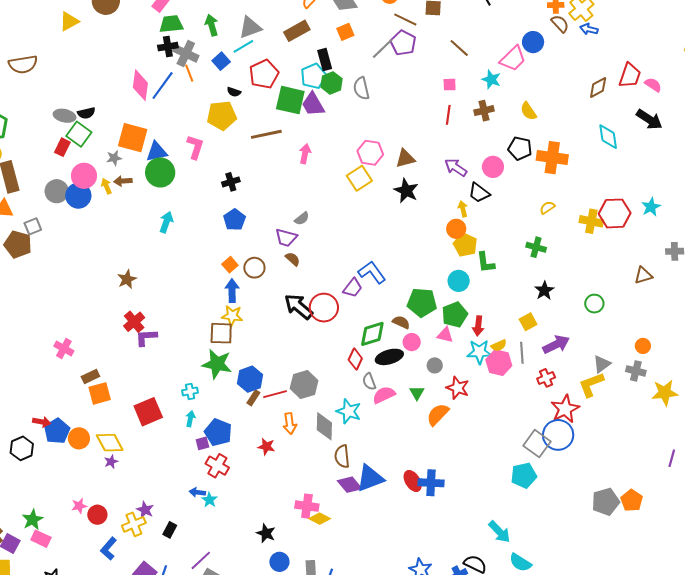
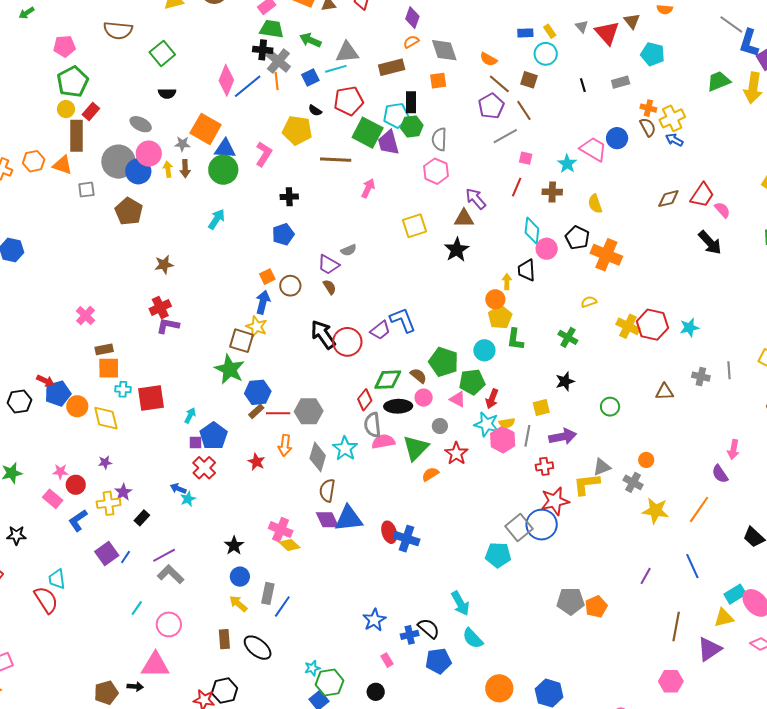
green arrow: (212, 25) -> (310, 40), turned -65
gray line: (383, 48) -> (505, 136), moved
brown line: (459, 48) -> (524, 110), moved
pink trapezoid: (513, 59) -> (593, 149), turned -120
gray ellipse: (65, 116) -> (141, 124), moved
green square: (79, 134) -> (162, 53), moved
cyan diamond: (608, 137) -> (532, 231), moved
red rectangle: (62, 147) -> (91, 111), moved
pink hexagon: (370, 153) -> (436, 171), moved
purple arrow: (456, 167) -> (476, 199), moved
brown arrow: (123, 181) -> (185, 169), turned -102
gray circle: (57, 191) -> (118, 162), size x1.4
black trapezoid: (479, 193) -> (527, 270), turned 35
brown pentagon: (18, 244) -> (129, 211), moved
gray semicircle: (369, 382) -> (372, 425), size x1.4
cyan cross: (190, 391) -> (123, 389), moved
green triangle: (417, 393) -> (416, 448), size x1.8
orange semicircle: (438, 414) -> (430, 474), size x0.7
purple star: (111, 462) -> (105, 462), moved
pink rectangle: (41, 539) -> (53, 499), moved

